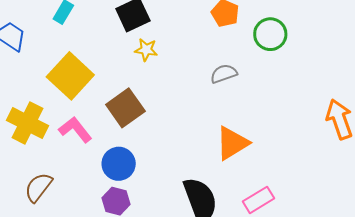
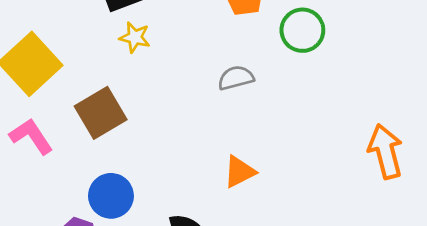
orange triangle: (232, 143) -> (239, 172), size x0.7
blue circle: (119, 164) -> (111, 196), moved

